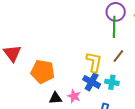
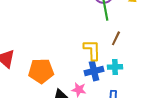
blue cross: (92, 82) -> (94, 71), turned -30

